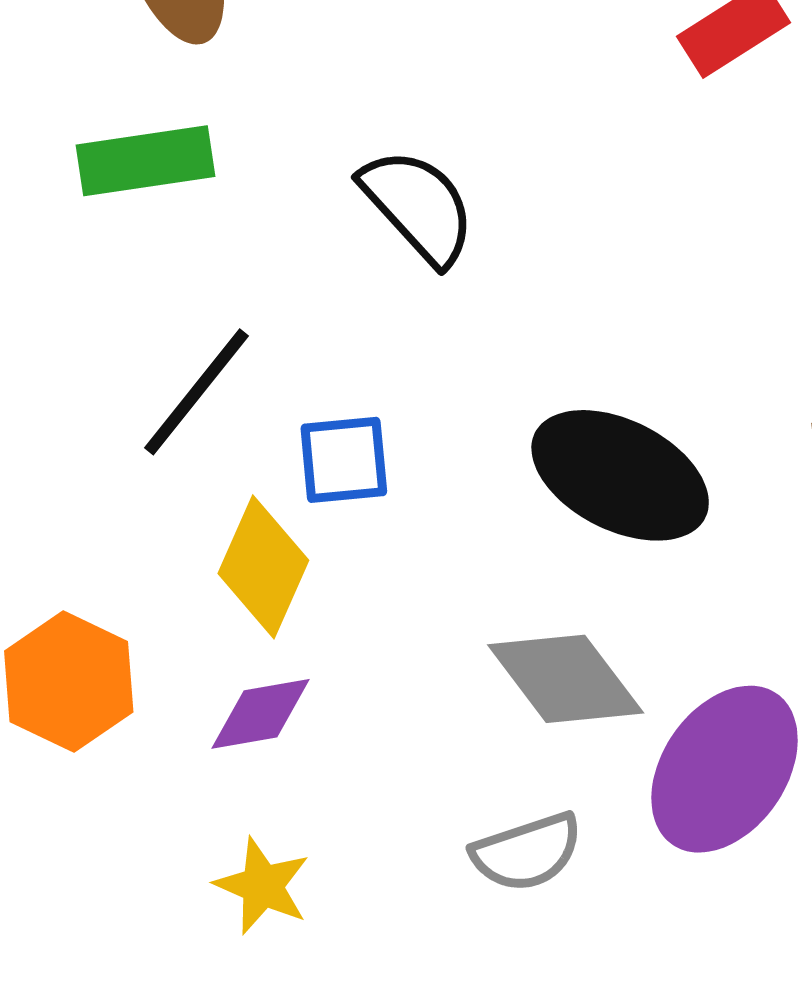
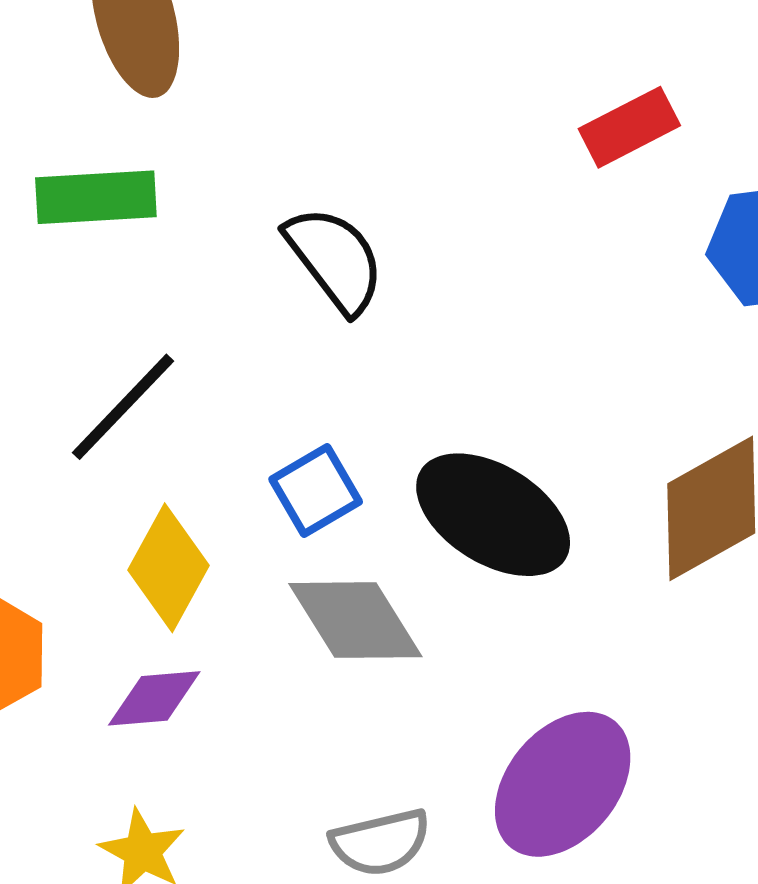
blue square: (344, 460) -> (316, 490), moved, turned -30
gray diamond: (566, 679) -> (355, 620), moved

